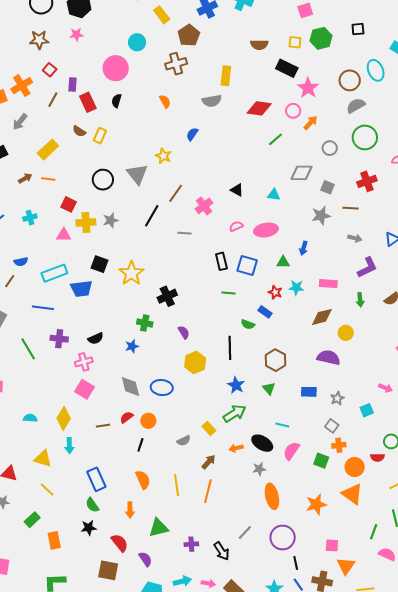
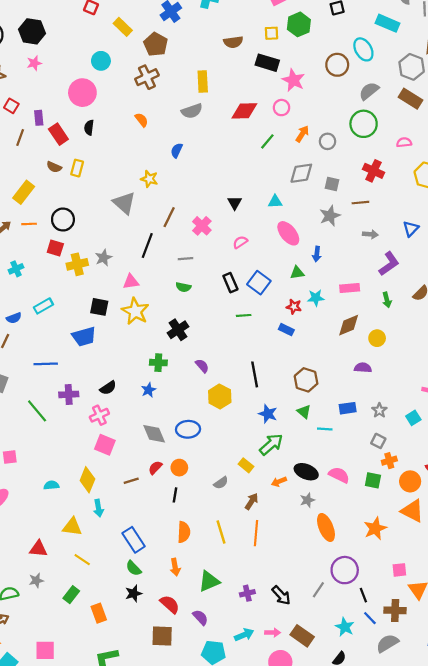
gray semicircle: (356, 106) -> (369, 91), moved
orange arrow: (311, 123) -> (302, 134), moved
black circle: (103, 180) -> (63, 219), moved
red cross: (367, 181) -> (373, 171), turned -36
black triangle: (237, 190) -> (235, 203), turned 40
pink ellipse: (266, 230) -> (288, 233), moved, turned 70
pink triangle: (64, 235) -> (131, 282), moved
blue square: (247, 265) -> (259, 283), turned 30
cyan rectangle: (54, 273) -> (43, 306), moved, size x0.7
green semicircle: (248, 324) -> (183, 287), moved
purple semicircle: (329, 358) -> (363, 368), size x0.7
cyan line: (282, 425) -> (325, 429), moved
pink semicircle: (291, 451) -> (339, 475), turned 90
orange semicircle: (143, 480) -> (184, 532), turned 36
gray line: (245, 532) -> (318, 590), moved

